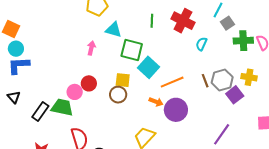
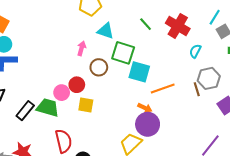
green line: (152, 21) -> (146, 24), turned -48
cyan square: (149, 67) -> (139, 72), turned -30
yellow square: (123, 80) -> (86, 105), moved
gray hexagon: (222, 80) -> (209, 78), moved
brown circle: (118, 95) -> (99, 67), moved
purple circle: (176, 110) -> (148, 124), moved

